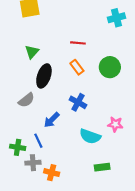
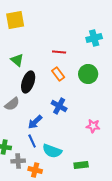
cyan cross: (116, 18) -> (94, 38), moved
green triangle: (32, 52) -> (17, 60), turned -32
cyan semicircle: (90, 136) -> (52, 151), moved
blue line: (38, 141) -> (32, 141), moved

